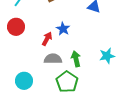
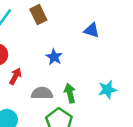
red arrow: (47, 39) -> (15, 76), moved

